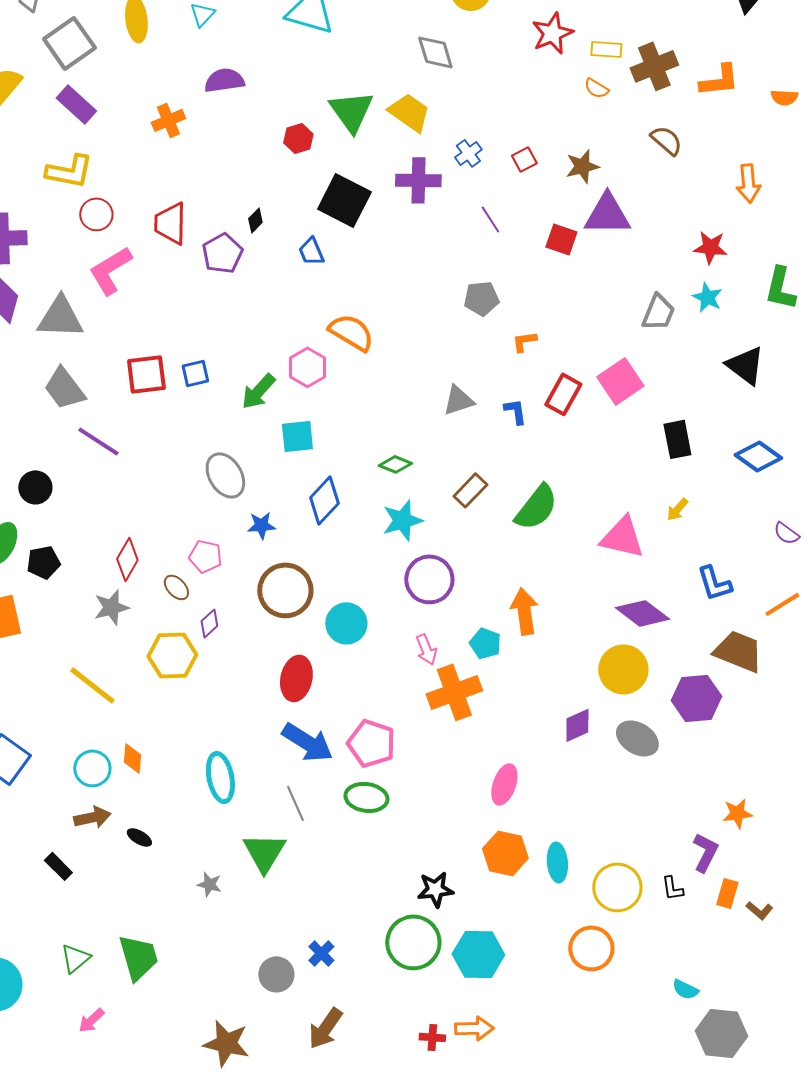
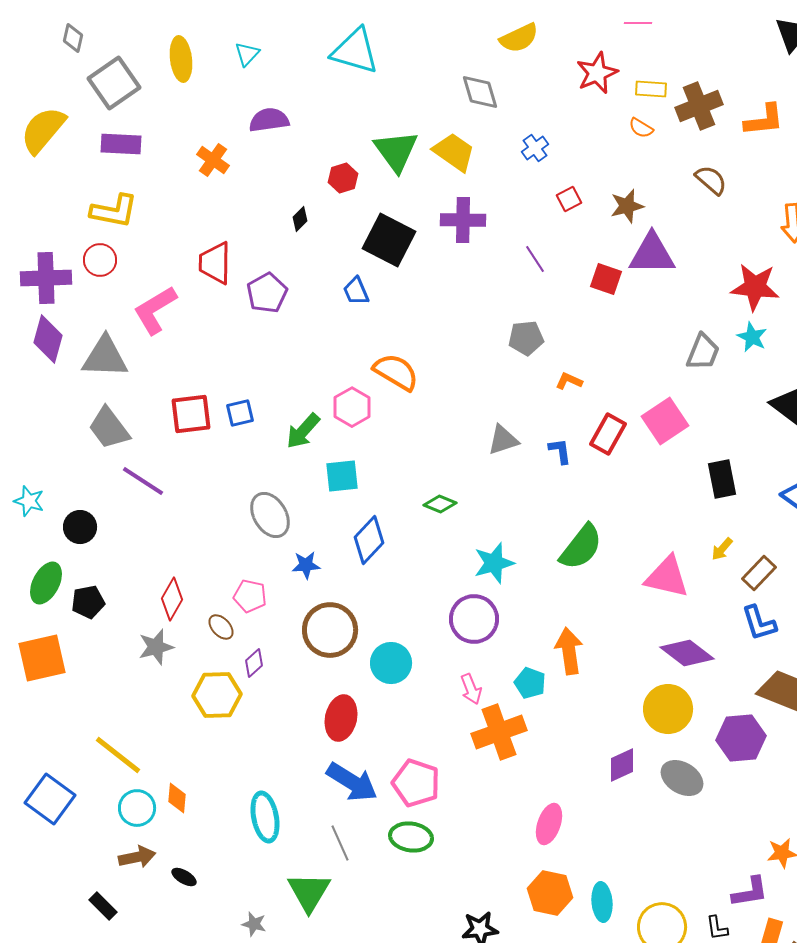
purple rectangle: (76, 104) -> (121, 144), turned -39
orange cross: (168, 120) -> (213, 160), turned -32
blue cross: (468, 153) -> (535, 148), moved
red circle: (96, 214) -> (100, 260), moved
black diamond: (255, 220) -> (300, 219), moved
red star: (710, 247) -> (755, 287), size x1.4
orange L-shape: (524, 341) -> (569, 381), turned 32
brown rectangle: (470, 490) -> (759, 573), moved
cyan star: (402, 520) -> (494, 563), moved
yellow line: (92, 685) -> (118, 755), moved
purple L-shape: (705, 852) -> (750, 892), turned 54

